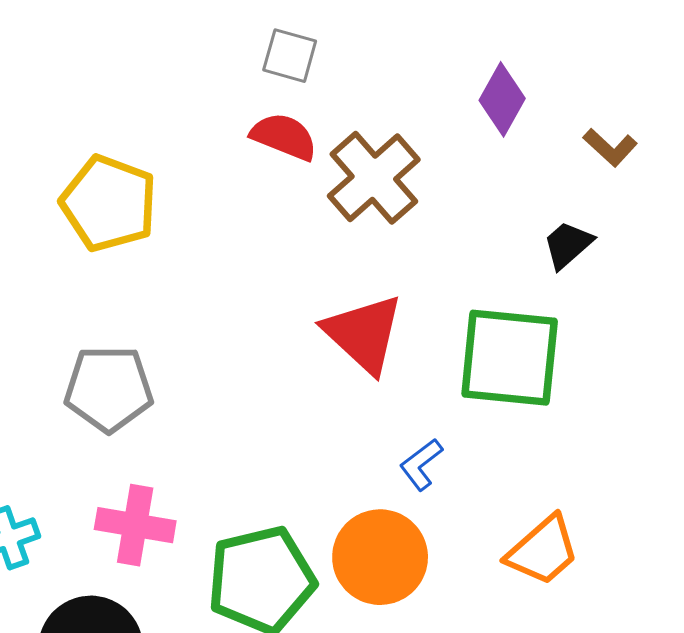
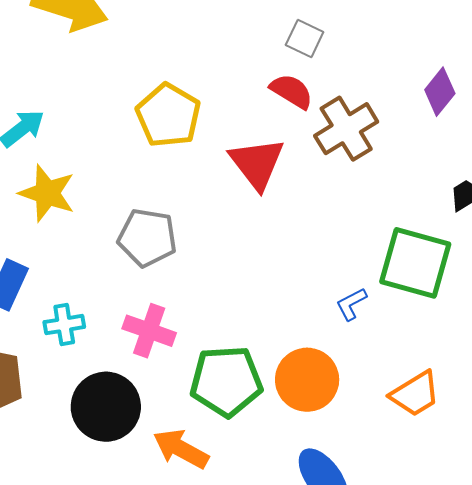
red triangle: (364, 334) -> (257, 163), moved
blue L-shape: (421, 464) -> (351, 304), moved

